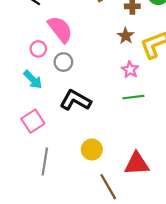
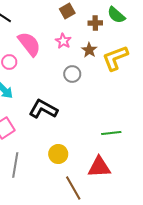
gray circle: (63, 62) -> (72, 74), moved
pink star: (130, 70) -> (63, 41), moved
green line: (133, 97) -> (111, 133), moved

